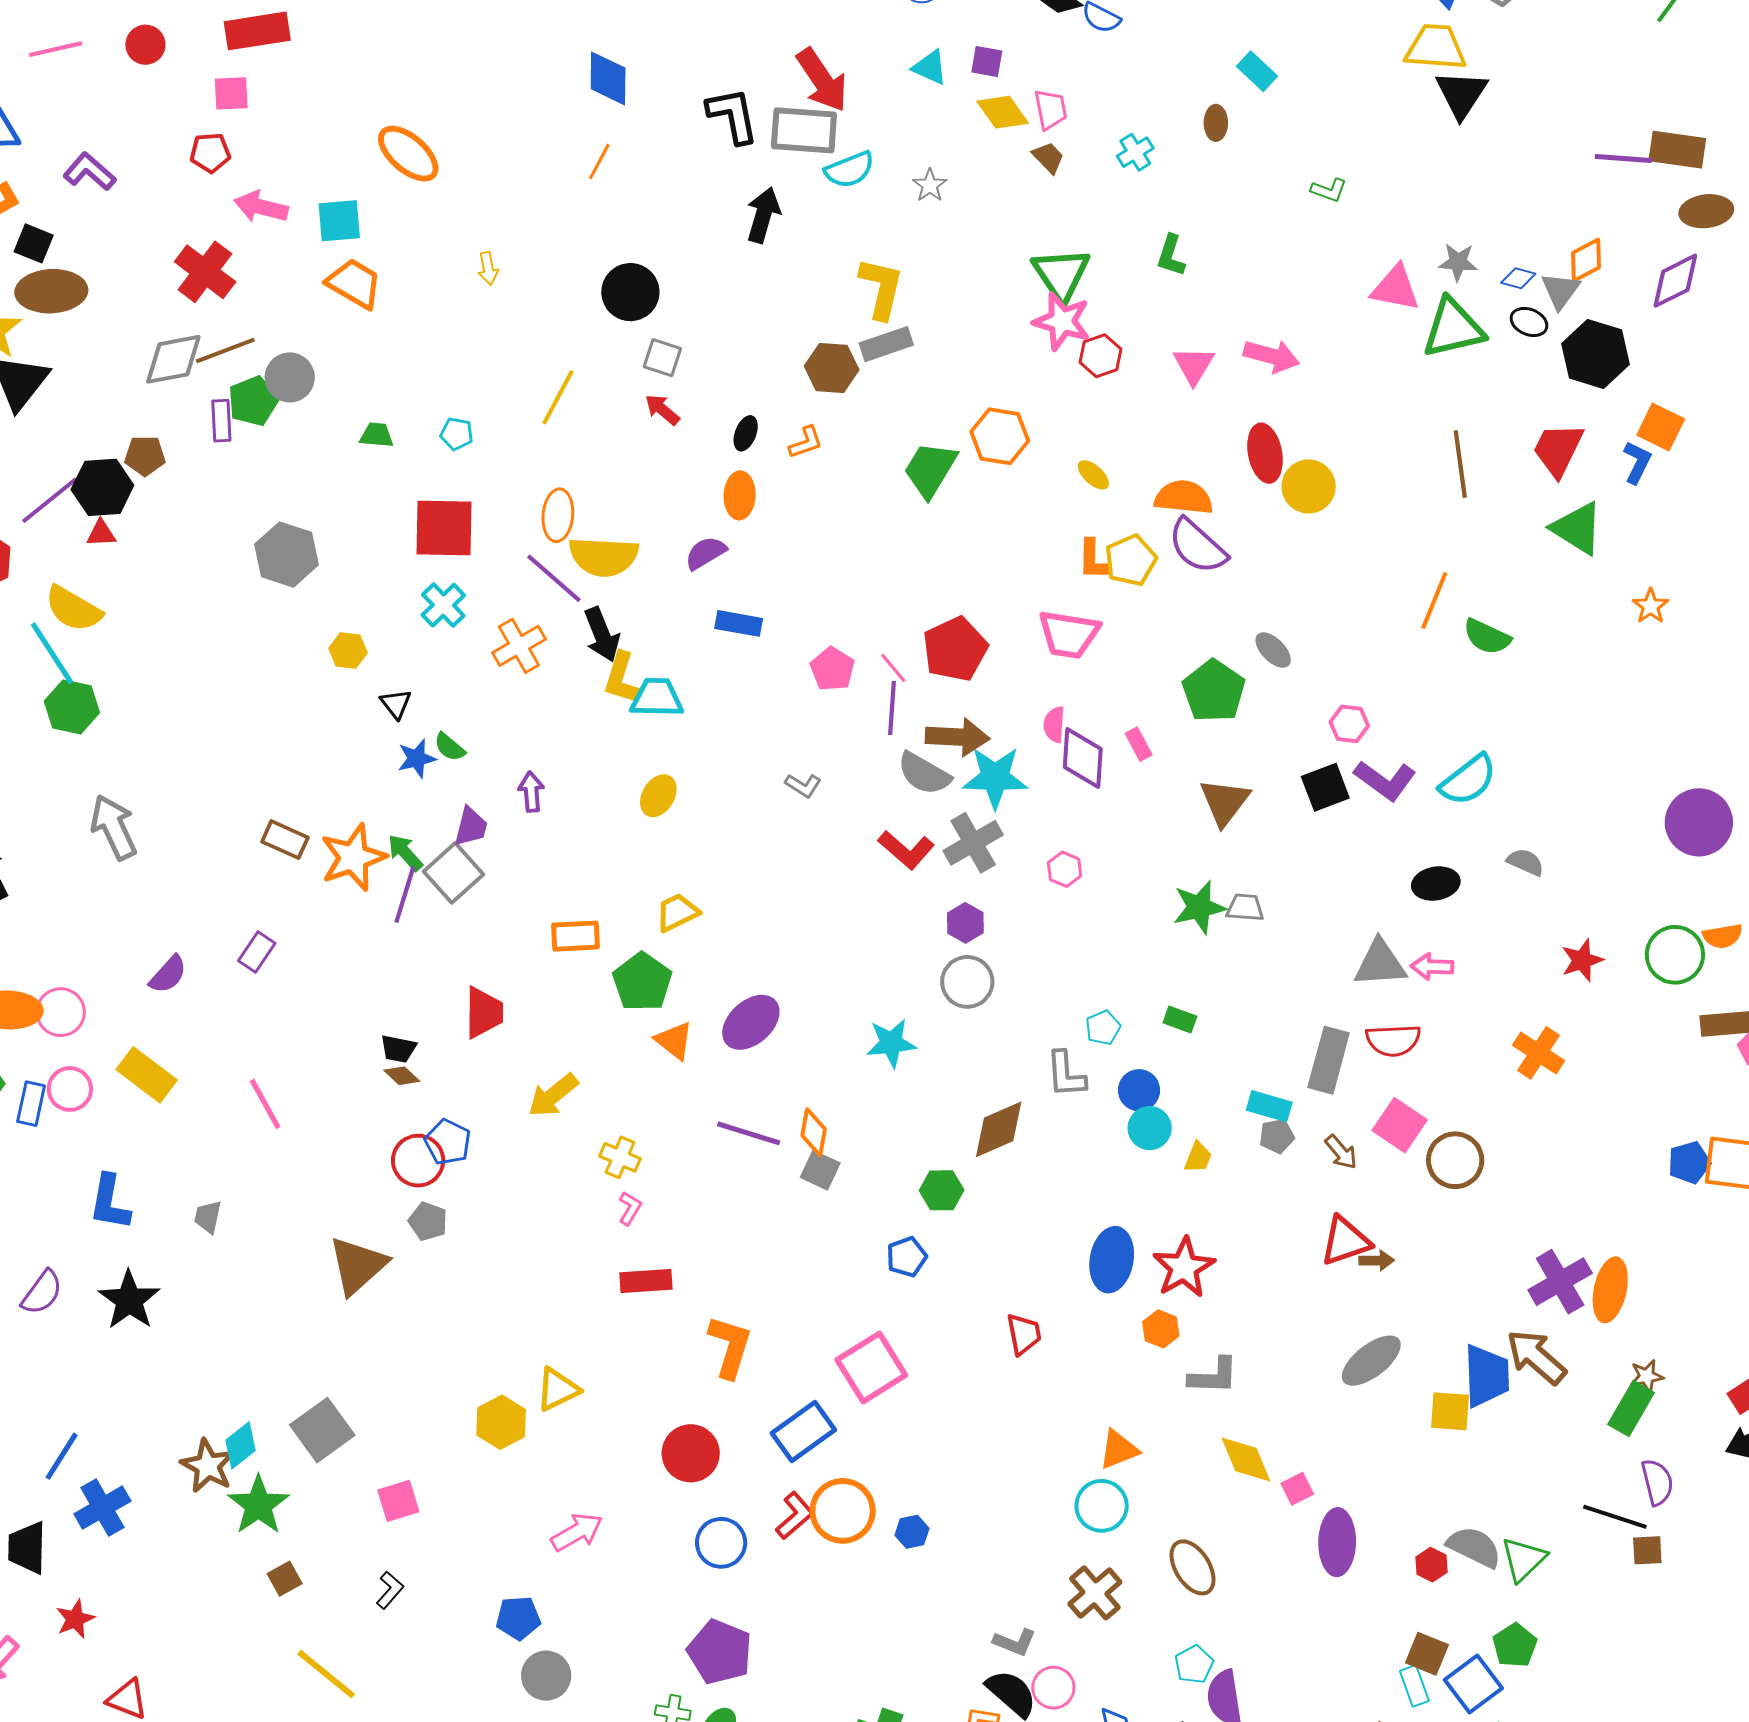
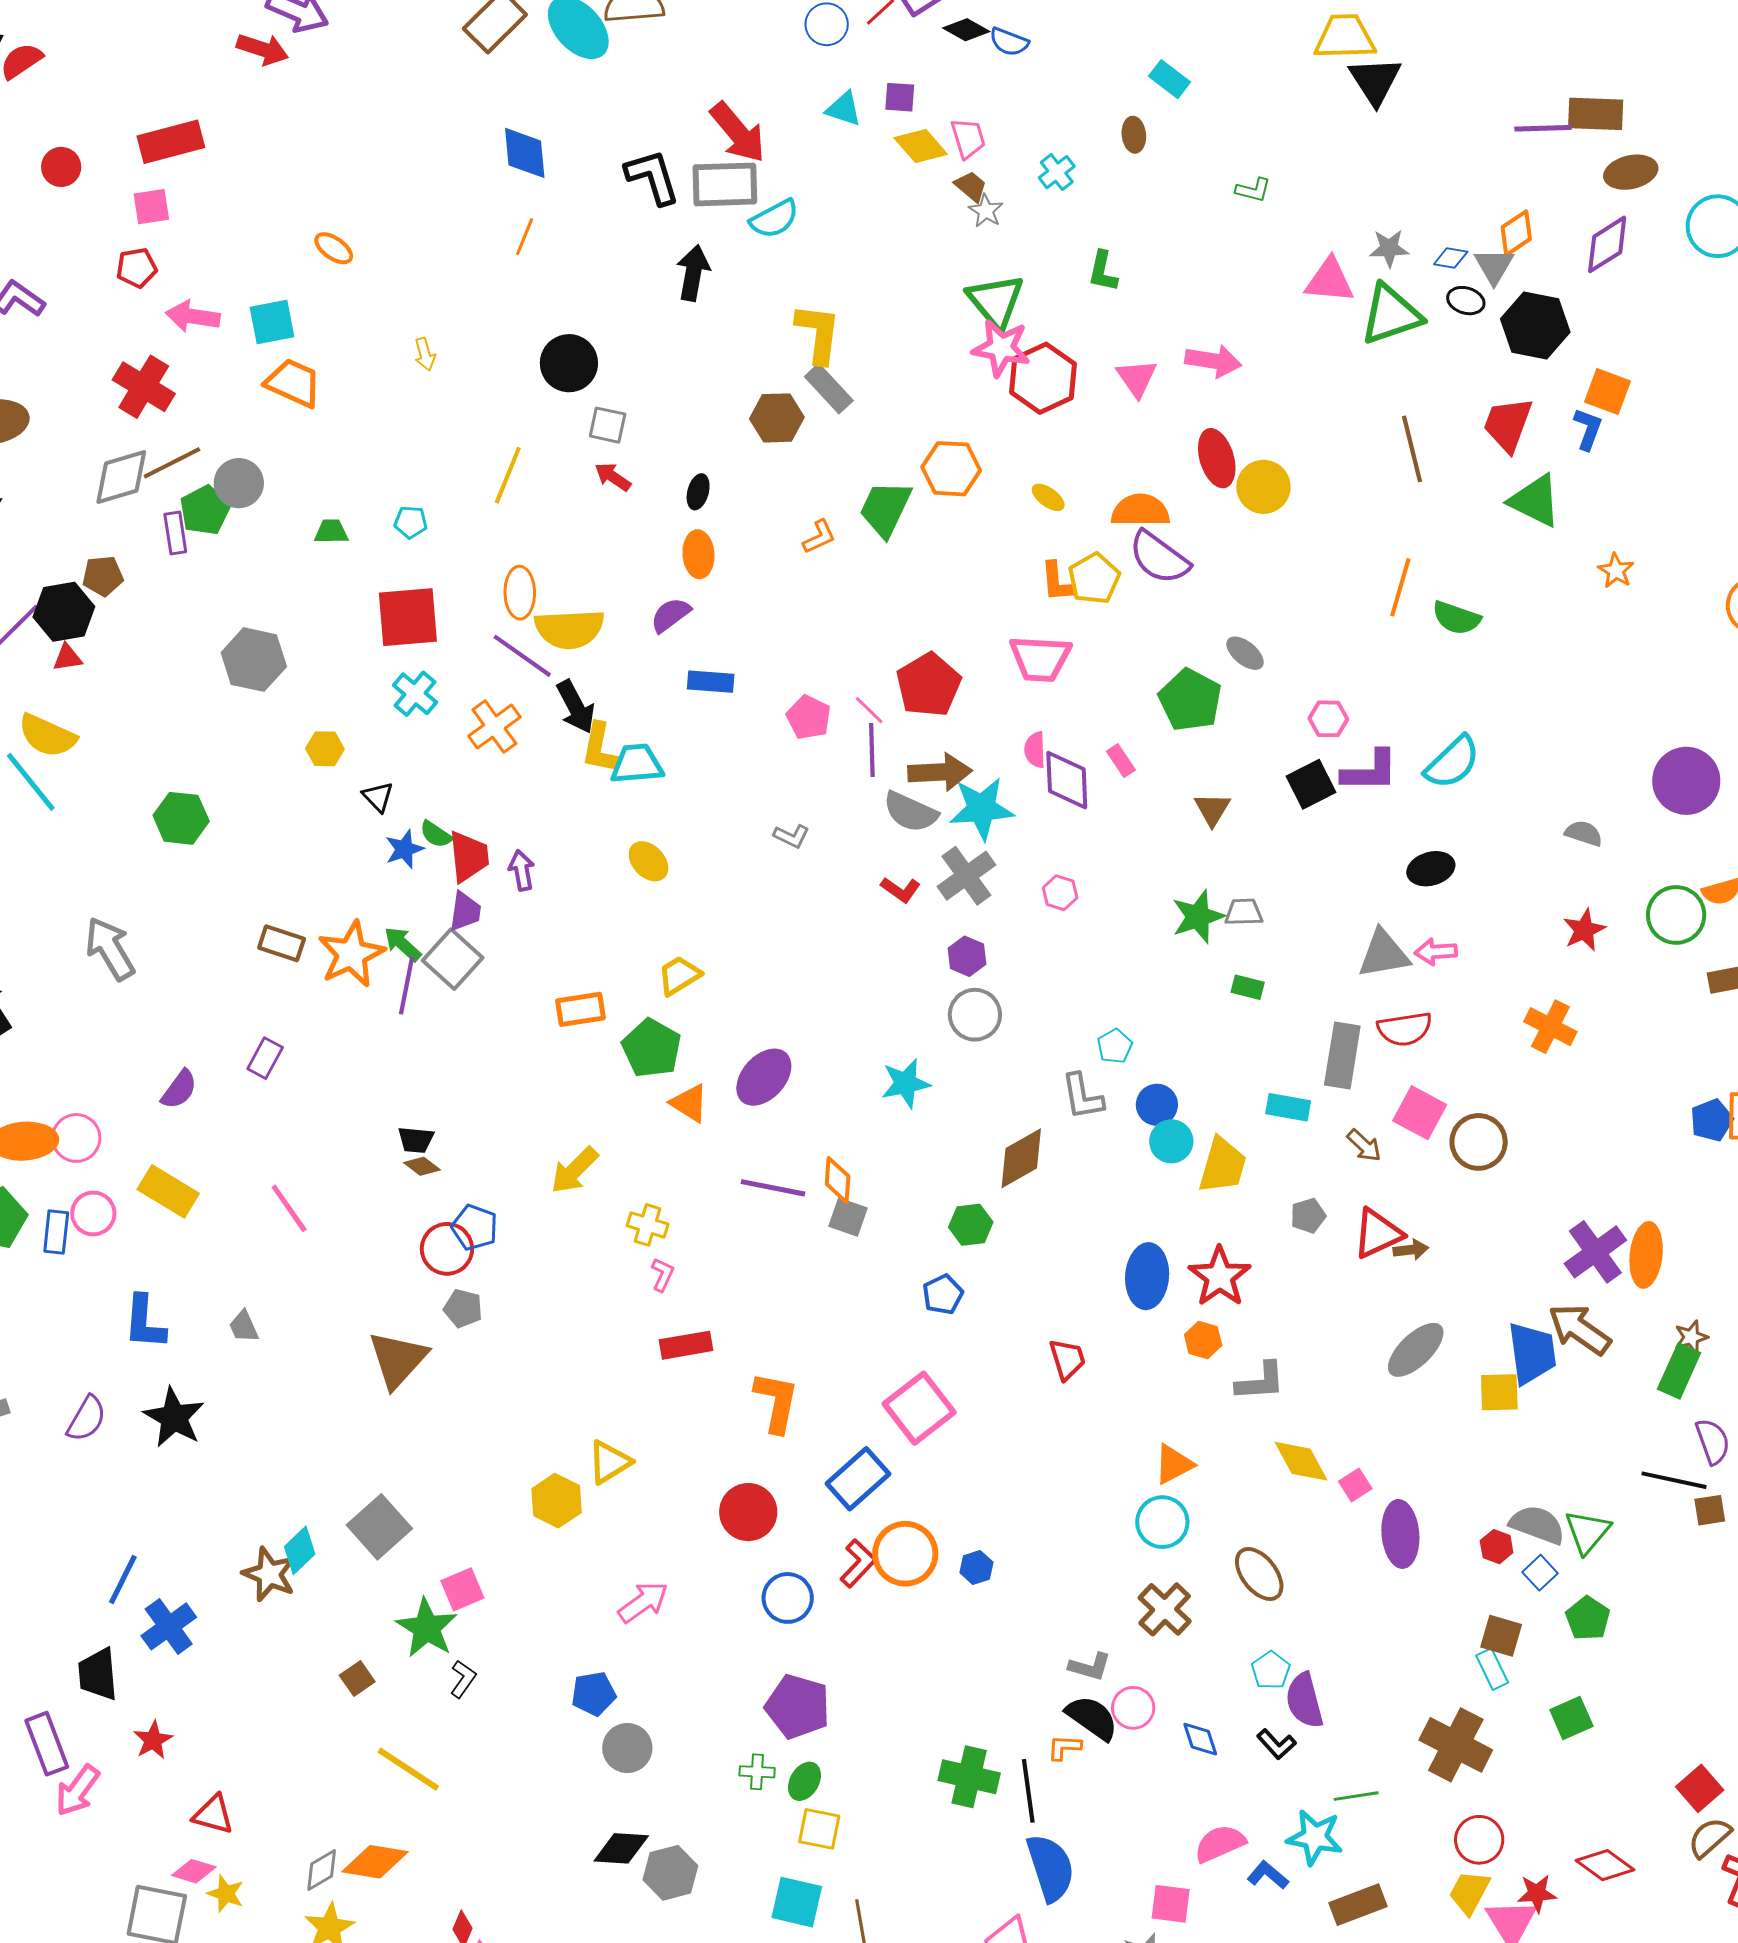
orange ellipse: (408, 154) -> (334, 248), size x0.6
gray star: (930, 185) -> (986, 211), moved
gray rectangle: (886, 344) -> (829, 389), turned 72
red hexagon: (1100, 356) -> (1043, 378), size x1.6
orange L-shape: (806, 442) -> (819, 537), moved
green hexagon: (72, 707) -> (181, 818), moved
purple L-shape: (1385, 780) -> (1370, 771), turned -30
yellow ellipse: (658, 796) -> (648, 861), turned -69
brown triangle: (1224, 802) -> (1212, 809), size x0.7
red L-shape: (906, 850) -> (901, 890), size x0.7
gray semicircle: (1525, 862) -> (1584, 833), moved
red trapezoid: (484, 1012) -> (469, 857), moved
green rectangle: (1180, 1020) -> (1248, 987), moved
gray pentagon: (1277, 1136) -> (1308, 1216), moved
yellow trapezoid: (1198, 1157) -> (1223, 1165), size x1.8
gray trapezoid: (208, 1217) -> (244, 1326), turned -30
green star: (258, 1505) -> (427, 1628), moved
blue square: (1473, 1684) -> (1540, 1573), moved, size x0.6

